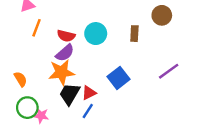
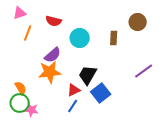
red semicircle: (66, 36) -> (54, 21), moved
blue square: (118, 78) -> (101, 93), moved
orange semicircle: (21, 79) -> (21, 88), moved
black trapezoid: (69, 94) -> (88, 75), moved

